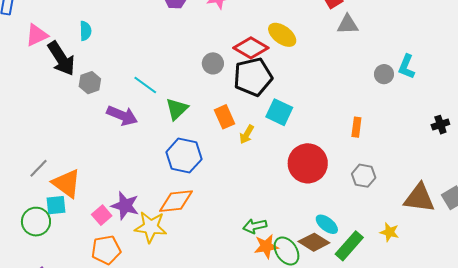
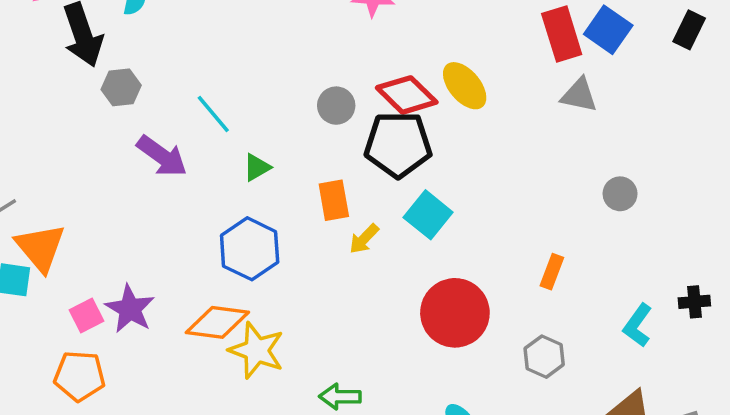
cyan L-shape: (407, 67) -> (638, 325), moved
green triangle: (177, 109) -> (257, 167), size x0.7
yellow star: (151, 227) -> (257, 350), moved

